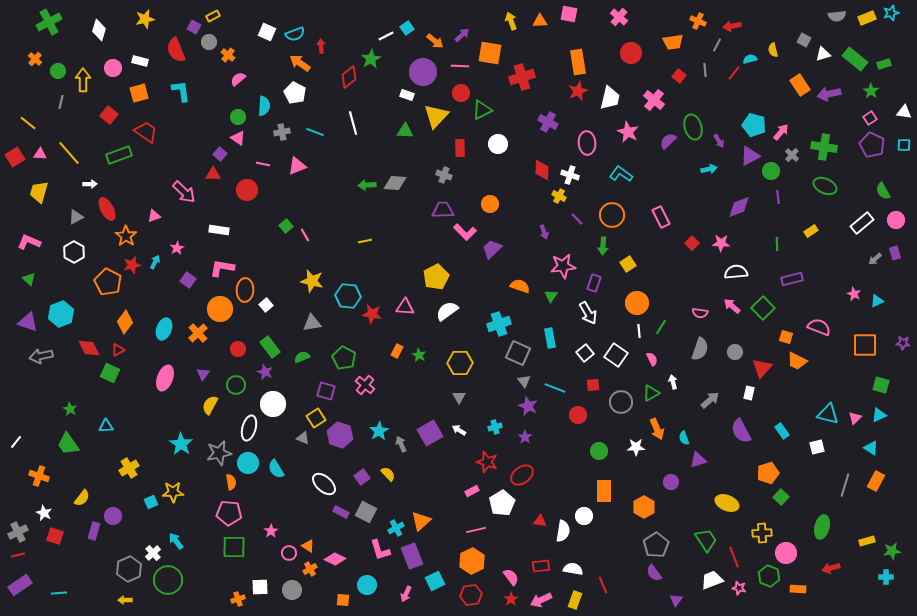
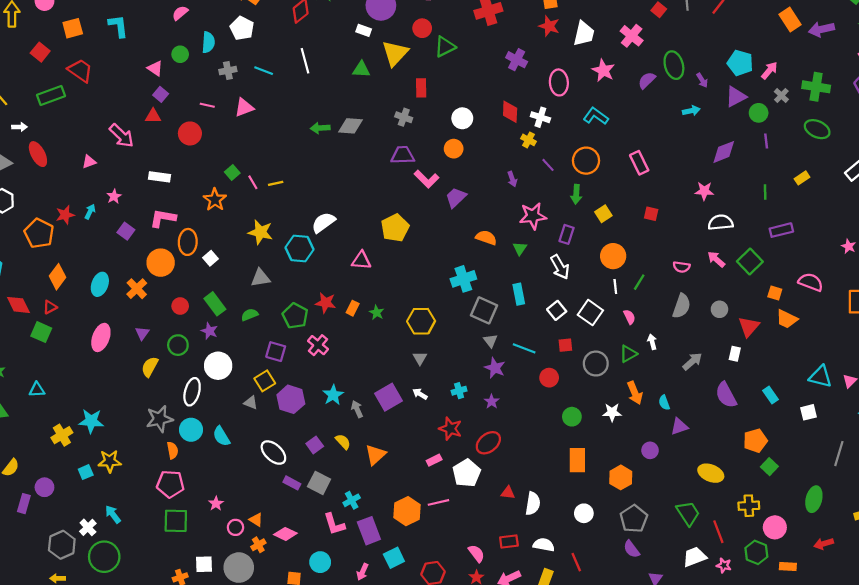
red star: (578, 91) -> (549, 26), turned -30
pink triangle: (238, 138) -> (155, 68), moved
white circle: (498, 144) -> (462, 118), moved
orange star: (126, 236) -> (215, 200), moved
yellow line: (365, 241) -> (276, 183), moved
red square: (692, 243) -> (651, 214), moved, turned -32
white semicircle: (447, 311) -> (323, 222), moved
red star: (372, 314) -> (326, 303), moved
cyan star: (181, 444) -> (91, 421), moved, turned -30
white circle: (584, 516) -> (584, 513), moved
orange triangle: (421, 521) -> (375, 455), moved
orange hexagon: (472, 561) -> (407, 511), moved
gray circle: (292, 590) -> (239, 568), size x1.4

